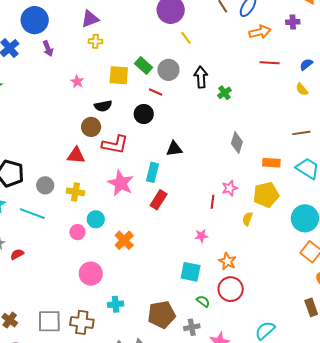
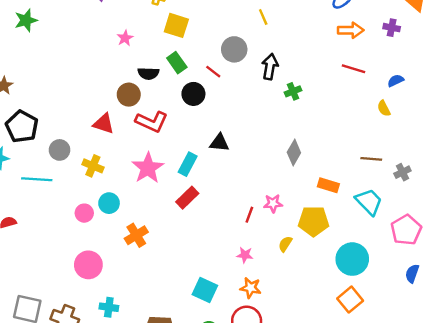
green rectangle: (144, 65) -> (177, 63), moved
yellow square: (119, 75) -> (176, 25), moved
cyan line: (32, 214) -> (37, 179), turned -30
pink star: (201, 236) -> (245, 255), moved
orange star: (227, 261) -> (251, 288), turned -30

